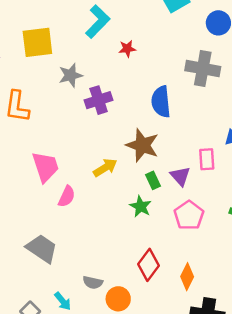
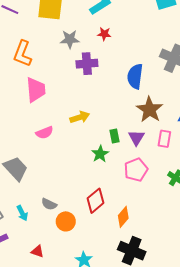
red star: (127, 49) -> (104, 34), moved
brown star: (142, 145) -> (150, 110), moved
pink rectangle: (207, 159) -> (164, 139), moved
pink trapezoid: (45, 167) -> (36, 90), moved
pink semicircle: (67, 196) -> (45, 133), turned 30

